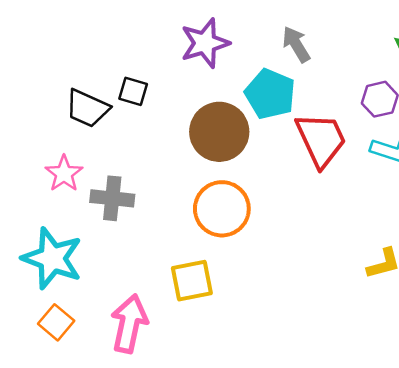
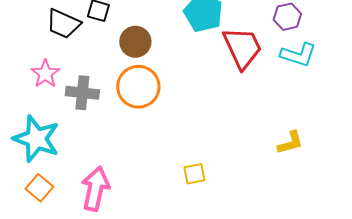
brown circle: (219, 132) -> (135, 42), moved, size x0.7
orange circle: (222, 209) -> (138, 87), moved
yellow square: (192, 281) -> (194, 174), moved, size x0.7

